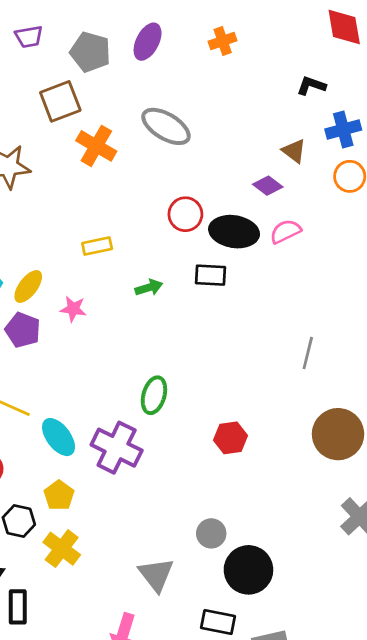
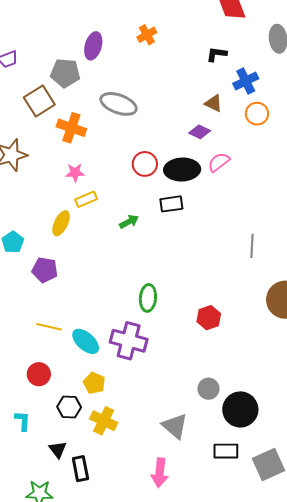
gray pentagon: (90, 52) -> (65, 73), moved
yellow ellipse: (28, 286) -> (61, 223), moved
pink star: (73, 309) -> (75, 173), moved

